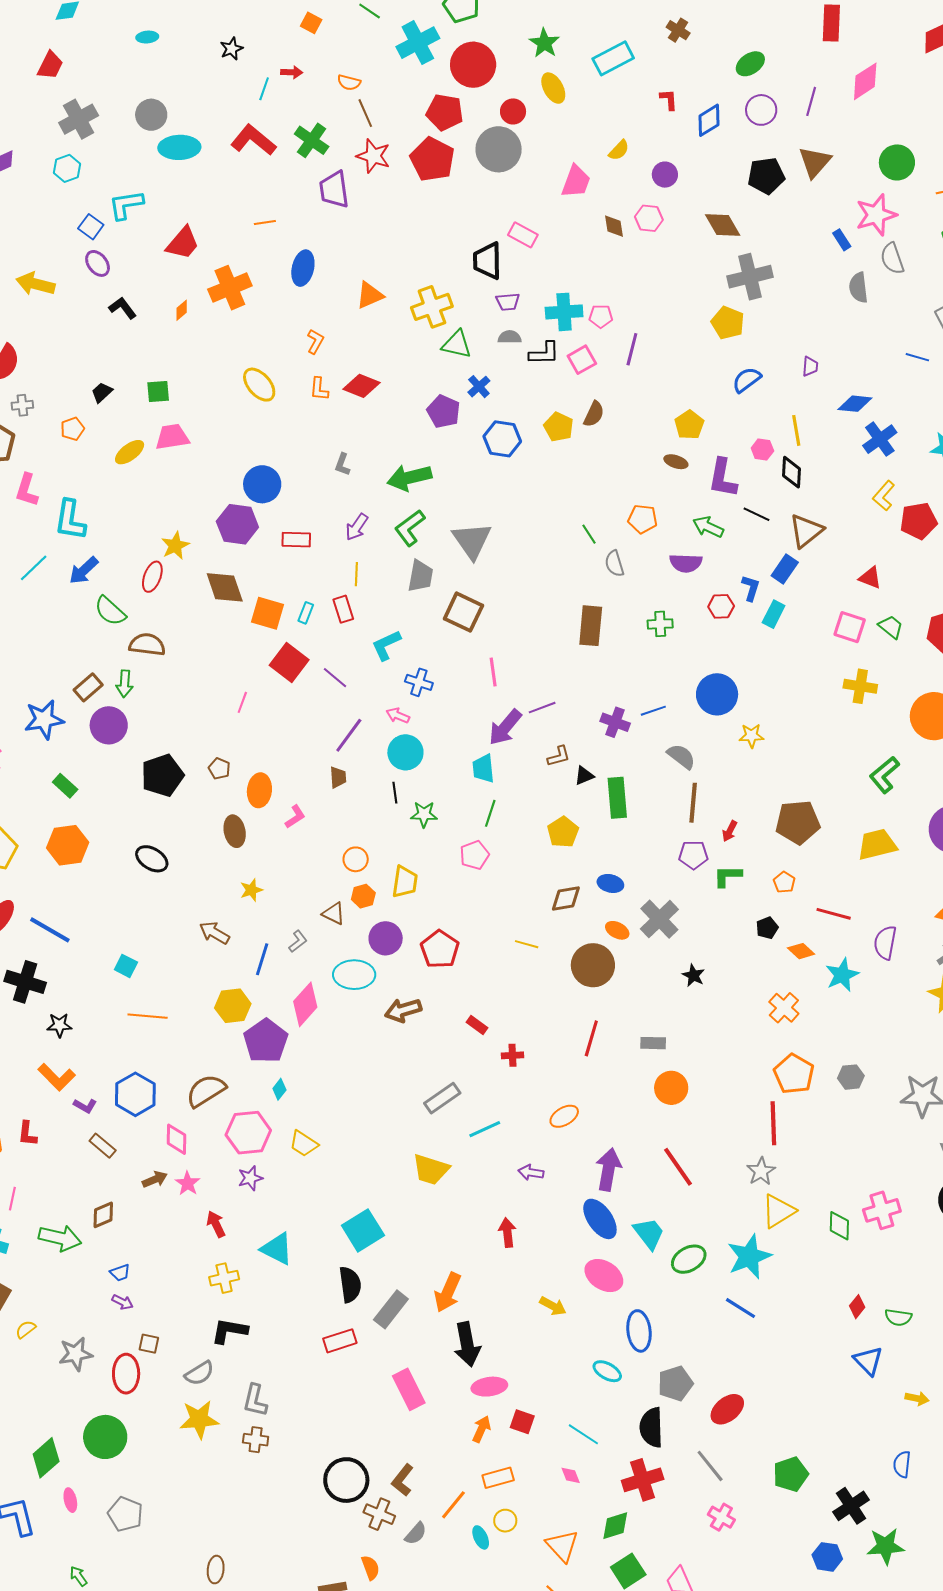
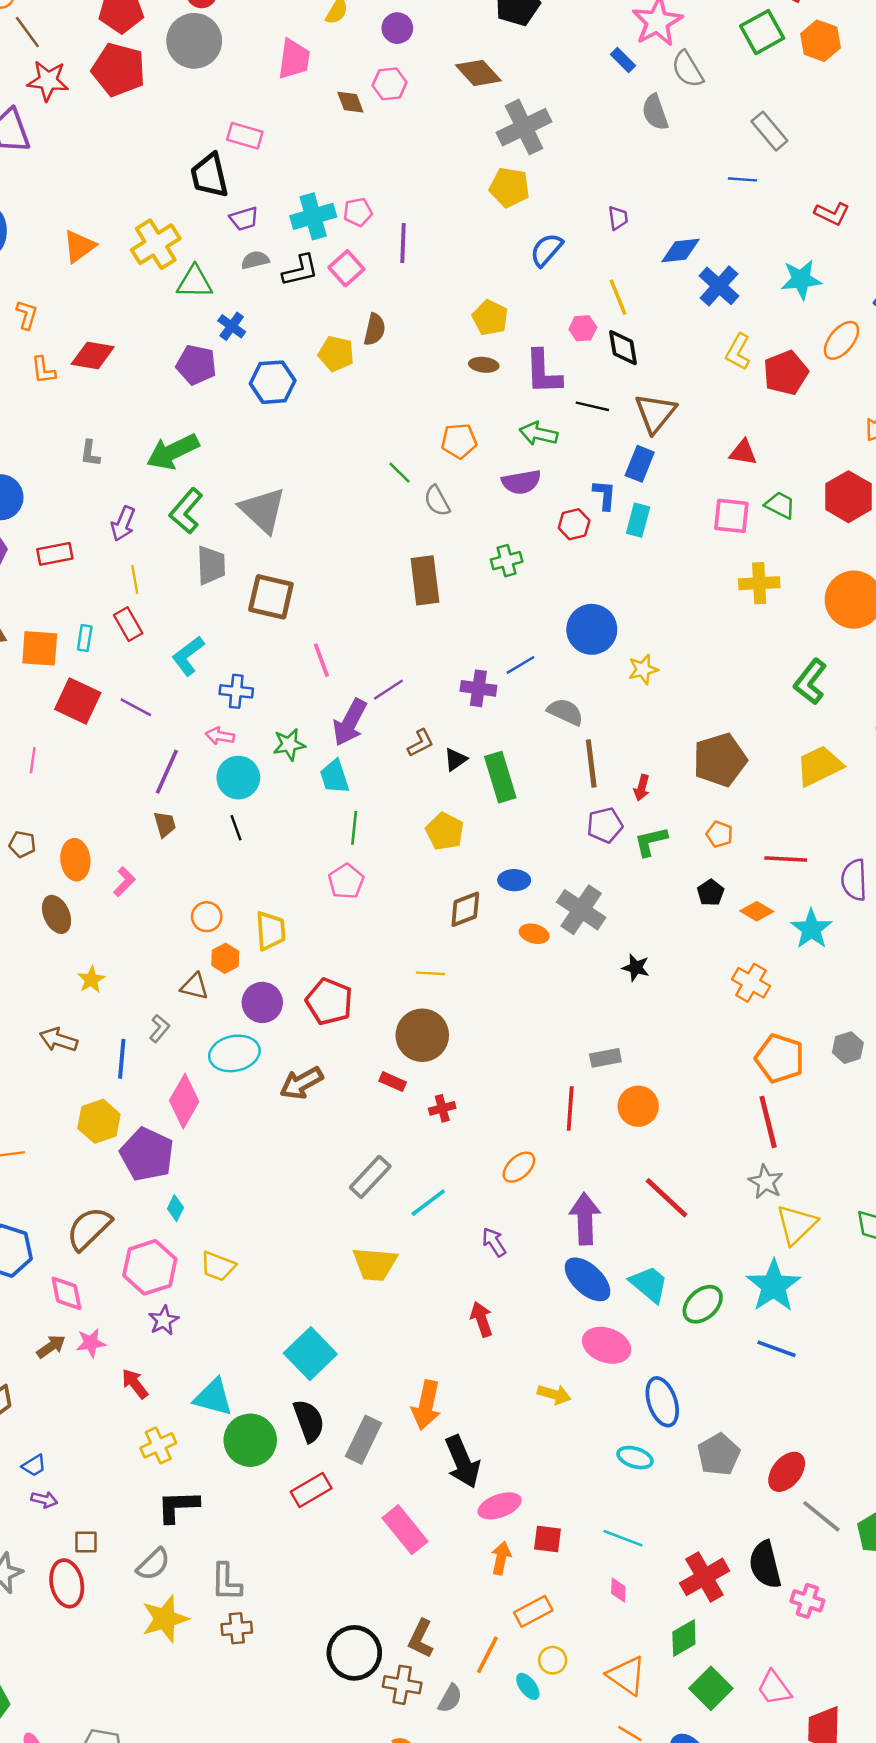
green star: (424, 814) -> (289, 745), moved
brown circle: (593, 965) -> (422, 1035), moved
red line: (591, 1038) -> (570, 1108), moved
purple arrow: (531, 1172) -> (494, 1242), turned 60
pink star: (188, 1183) -> (91, 1343), turned -30
black semicircle: (651, 1427) -> (765, 1565), moved
green circle: (105, 1437) -> (250, 1440), moved
gray line: (710, 1466) -> (821, 1516), moved
pink diamond: (571, 1475) -> (618, 1590), turned 35

